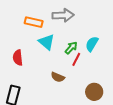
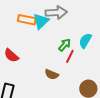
cyan triangle: (46, 42) -> (41, 21), moved, turned 36
red semicircle: (18, 58) -> (11, 55), turned -42

